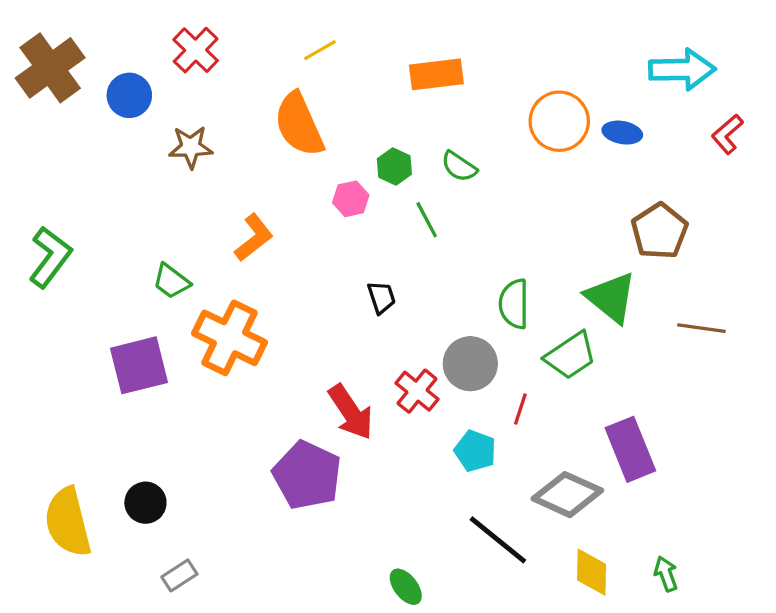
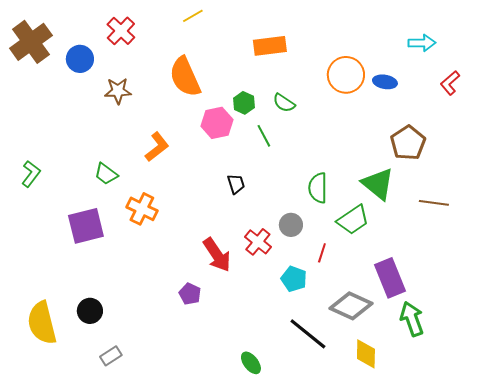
yellow line: (320, 50) -> (193, 16), moved
cyan arrow: (682, 70) -> (422, 43), size x0.7
pink hexagon: (351, 199) -> (217, 123), size x1.4
green L-shape: (50, 257) -> (31, 174), moved, size x0.7
orange cross: (230, 338) -> (142, 209), size x0.7
gray circle: (470, 364) -> (291, 225), size x0.7
purple pentagon: (307, 475) -> (190, 294), size x0.5
green arrow: (666, 574) -> (412, 319), moved, size x1.6

